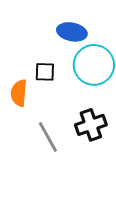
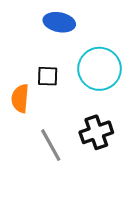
blue ellipse: (72, 32) -> (59, 22), moved

